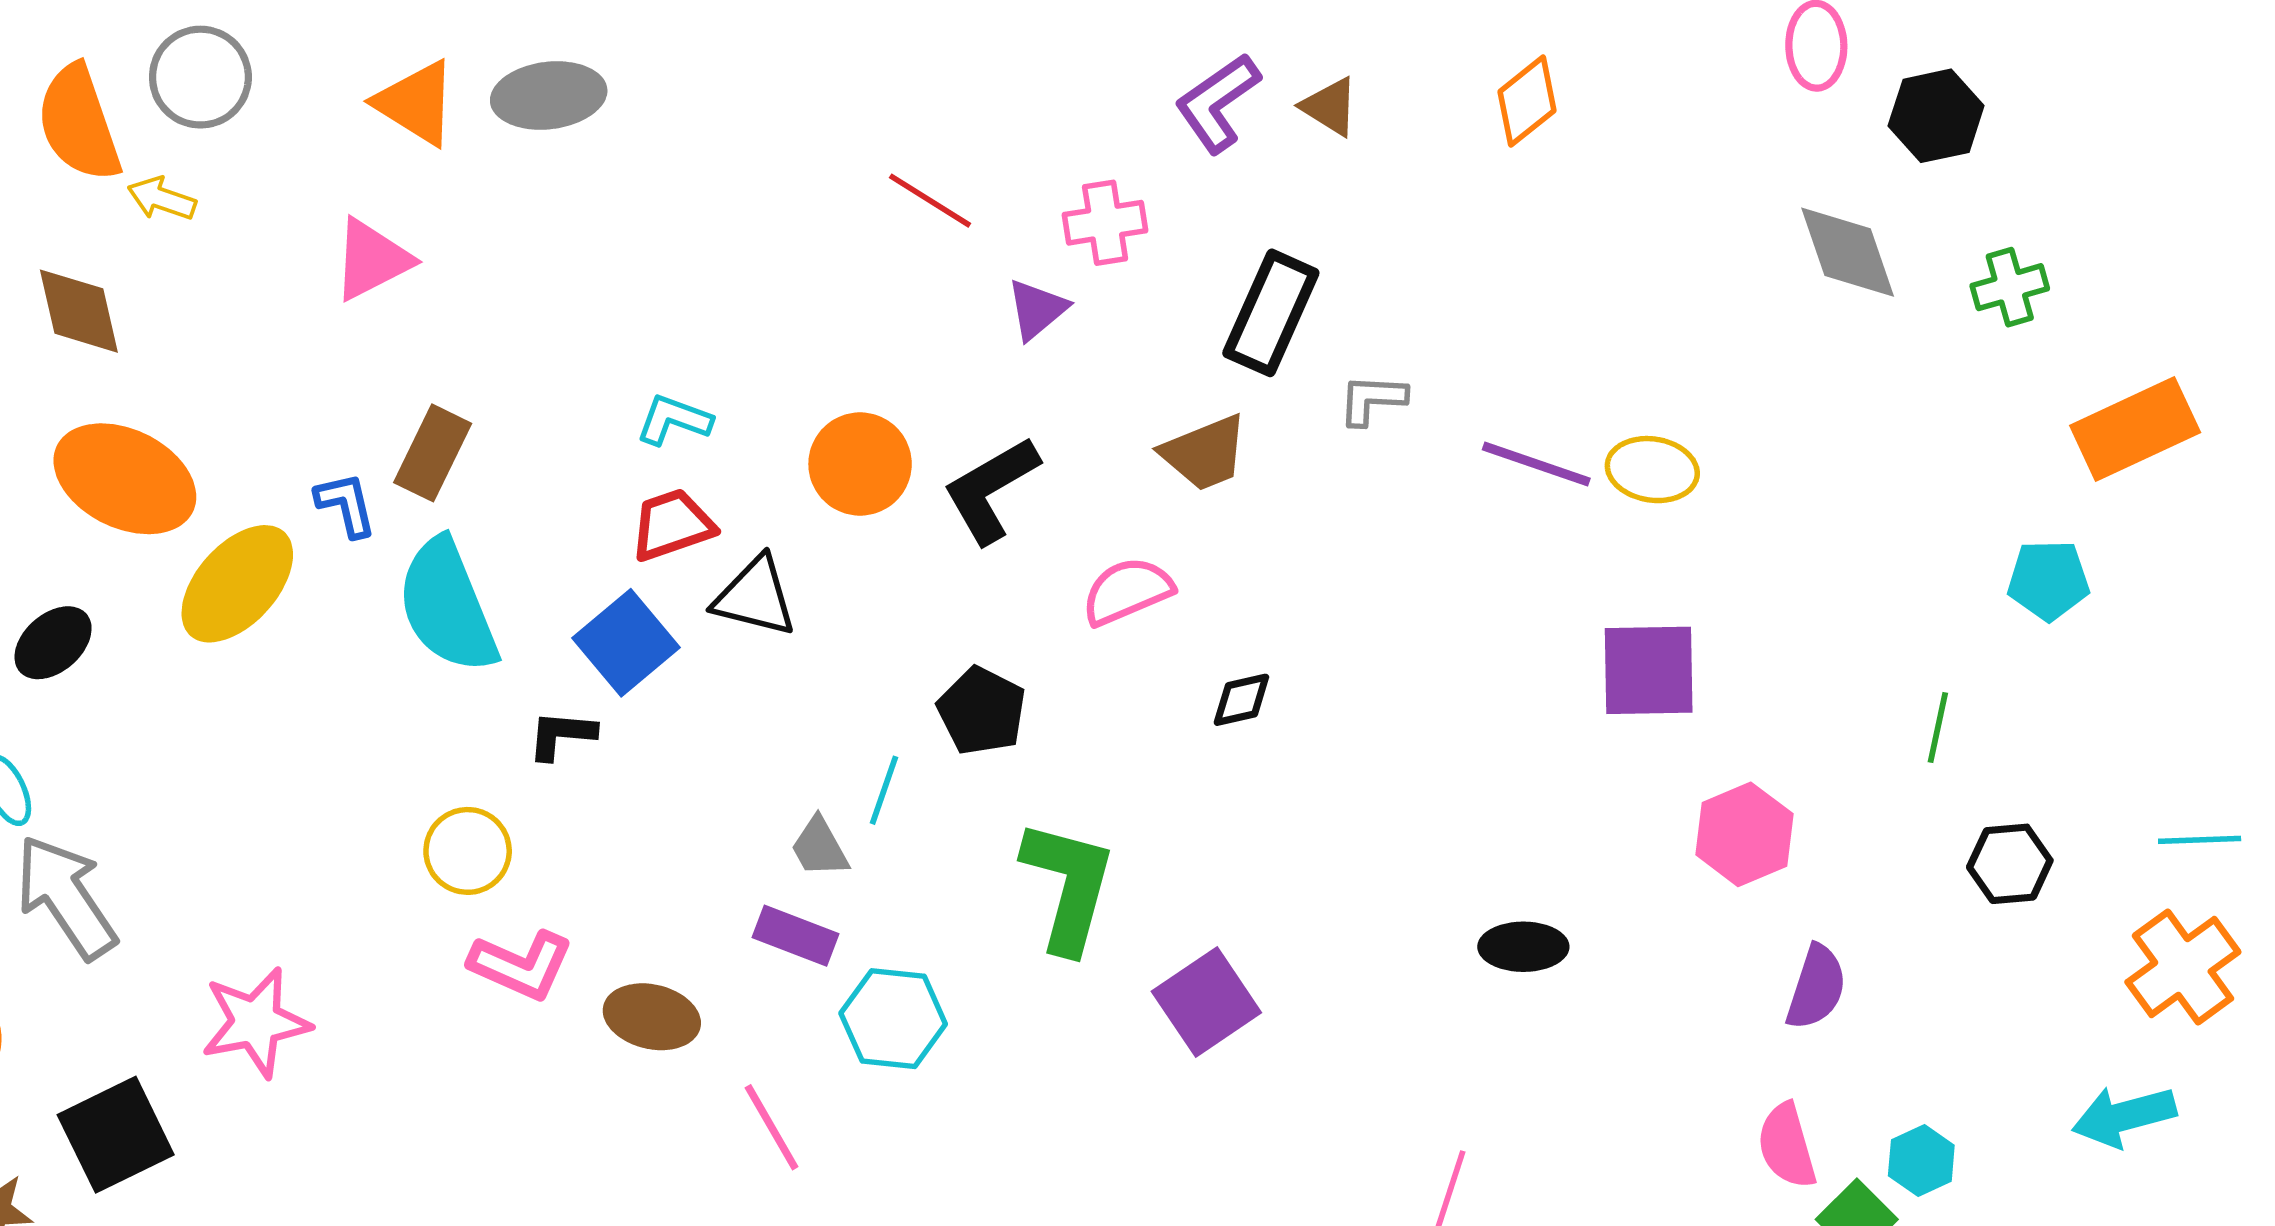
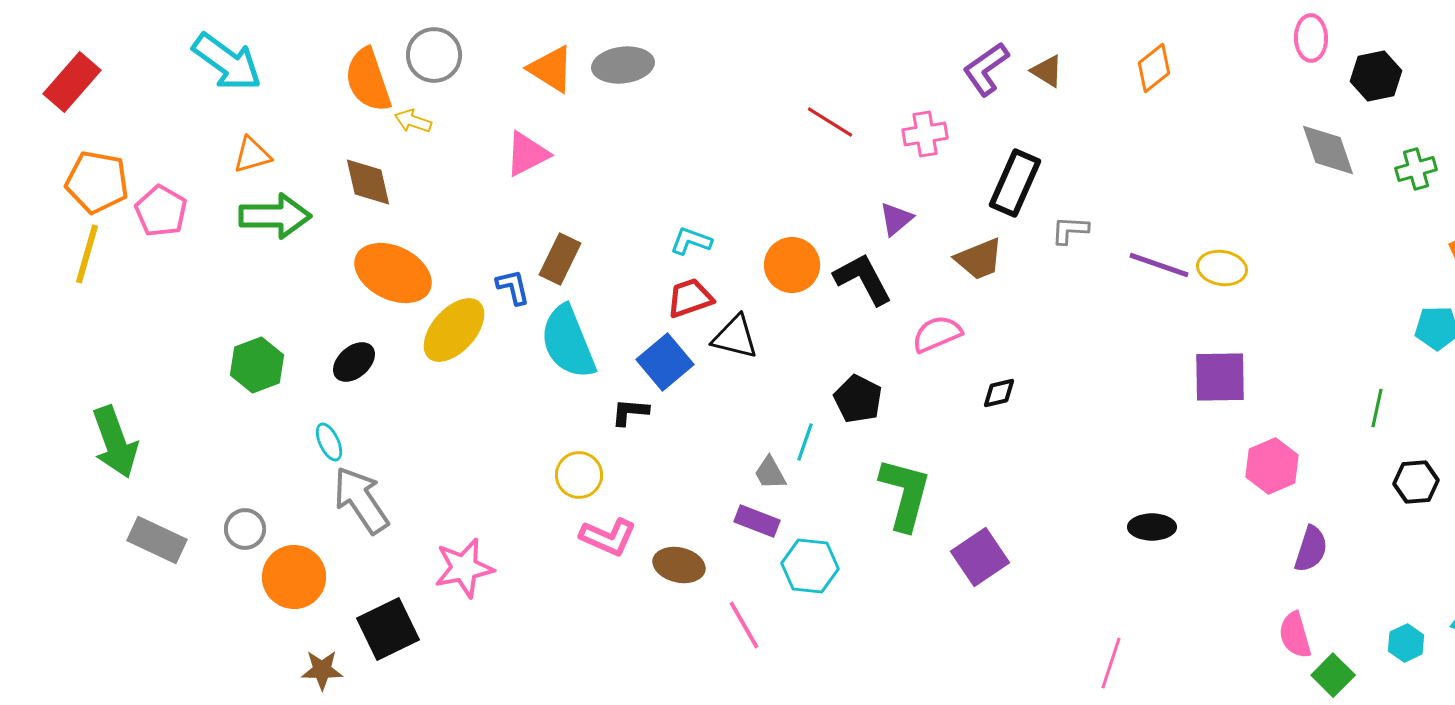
purple triangle: (1037, 309) -> (896, 219), moved
black L-shape: (991, 490) -> (863, 279), turned 92
cyan hexagon: (1921, 1160) -> (1406, 643), moved

